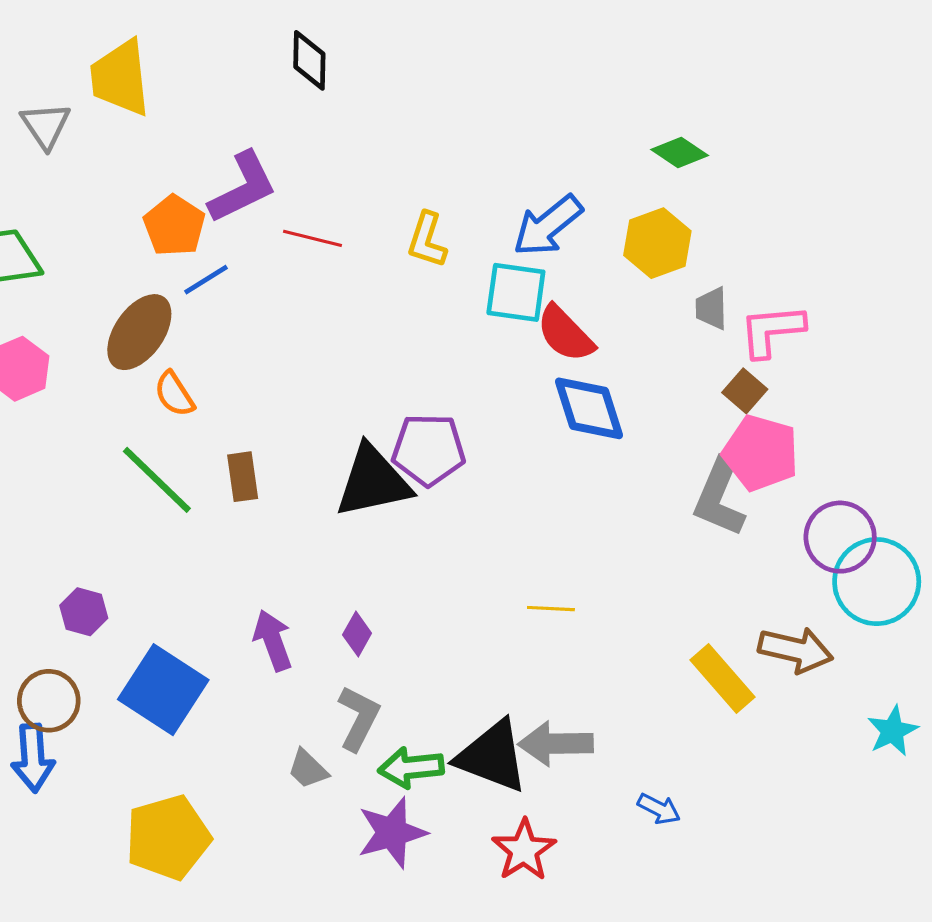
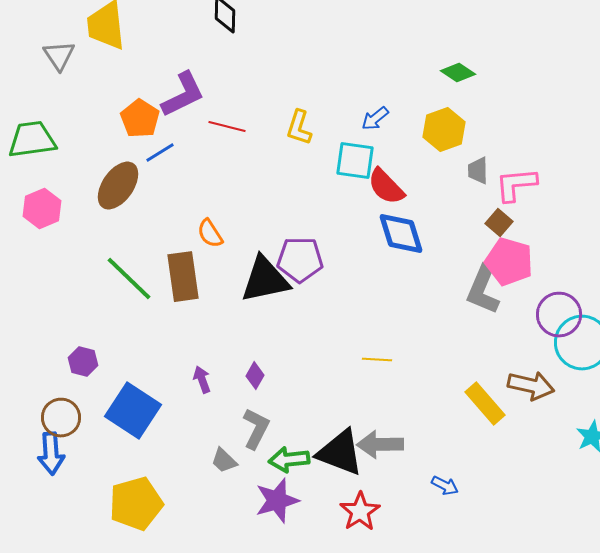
blue arrow: (548, 226) -> (375, 119), size x0.6
orange semicircle: (174, 394) -> (210, 234), moved
brown rectangle: (243, 477) -> (183, 277), size x1.6
purple arrow: (273, 640) -> (202, 380), size x0.7

